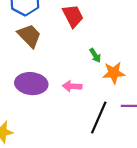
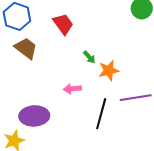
purple ellipse: (31, 84) -> (34, 116), moved

